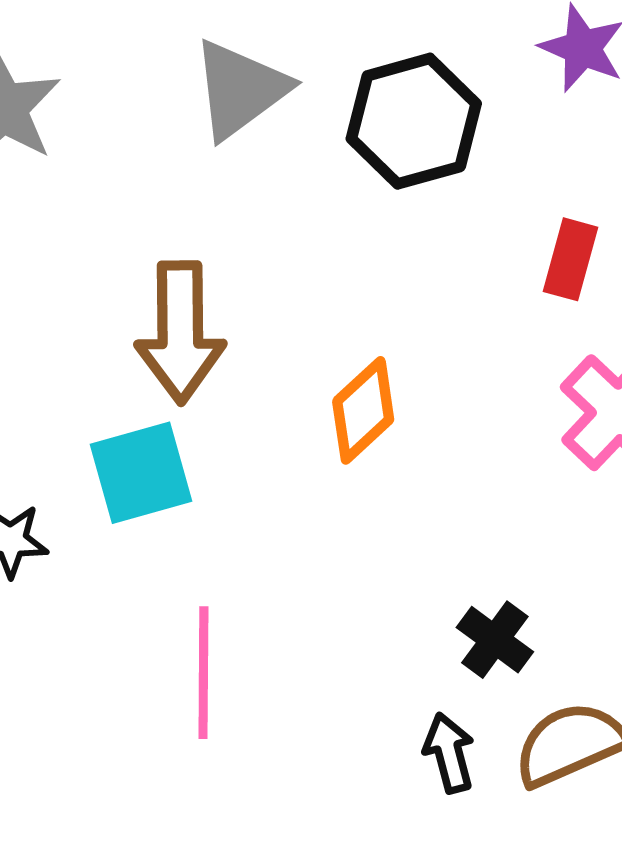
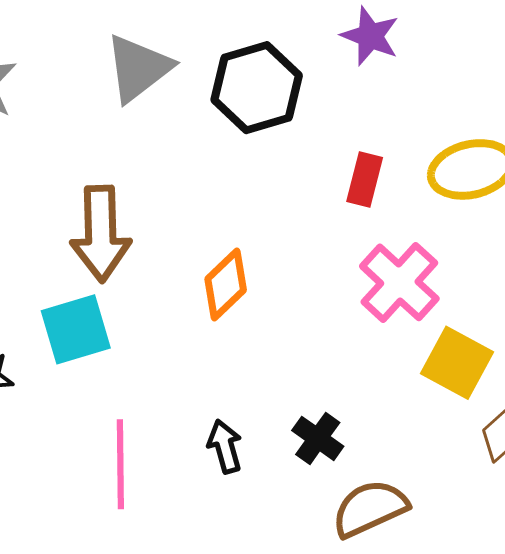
black arrow: (449, 753) -> (225, 446), moved

